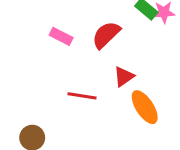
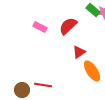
red line: (82, 96) -> (43, 85), moved

